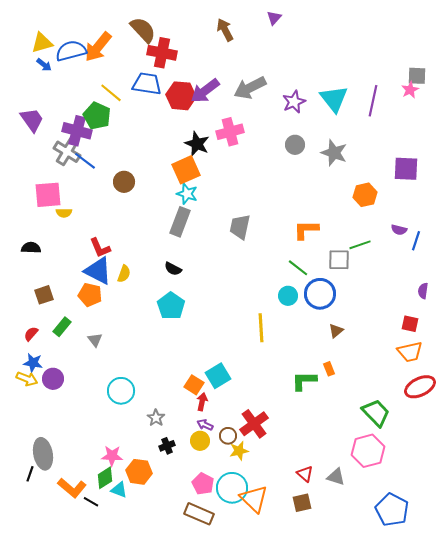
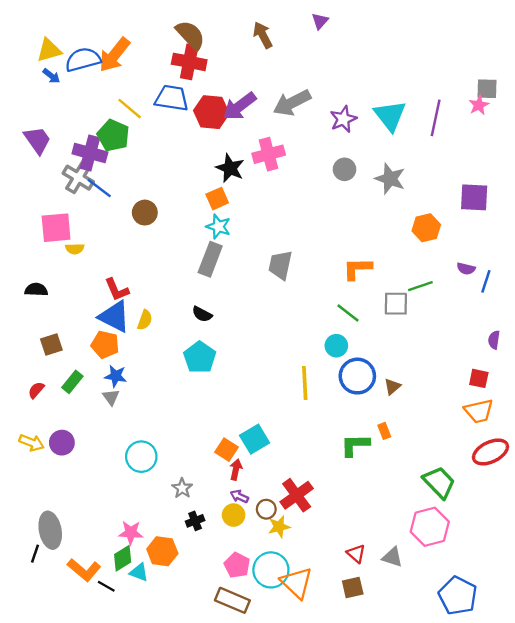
brown semicircle: (143, 30) -> (190, 35), moved
orange square: (186, 170) -> (217, 199), size x0.7
blue circle: (320, 294) -> (357, 376), moved
blue star: (33, 363) -> (116, 376), moved

